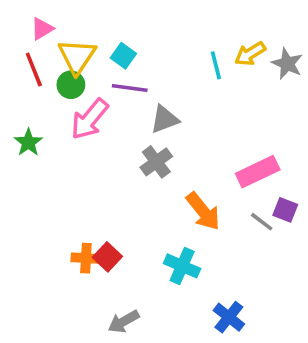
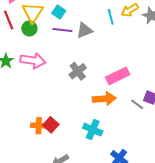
pink arrow: (90, 119) -> (33, 60), moved, turned -120
gray triangle: (165, 119) -> (84, 30), moved
pink rectangle: (258, 172) -> (118, 76), moved
orange arrow: (203, 211) -> (104, 99), turned -55

